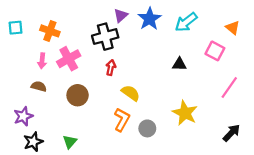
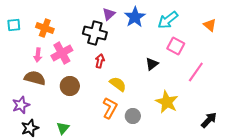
black cross: (105, 37) -> (95, 33), turned 30
pink square: (215, 51) -> (176, 46), moved
black triangle: (179, 64) -> (152, 64), moved, turned -40
brown semicircle: (39, 86) -> (35, 78), size x1.5
pink line: (229, 87) -> (196, 72), moved

